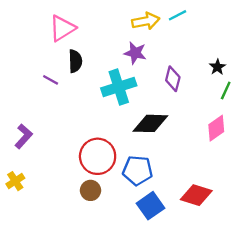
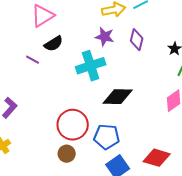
black semicircle: (75, 61) -> (54, 44), turned 60
purple diamond: (173, 79) -> (137, 40), moved

